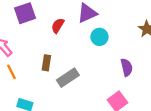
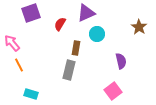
brown rectangle: (46, 63) -> (76, 48), moved
gray rectangle: (68, 78) -> (69, 70), turned -42

